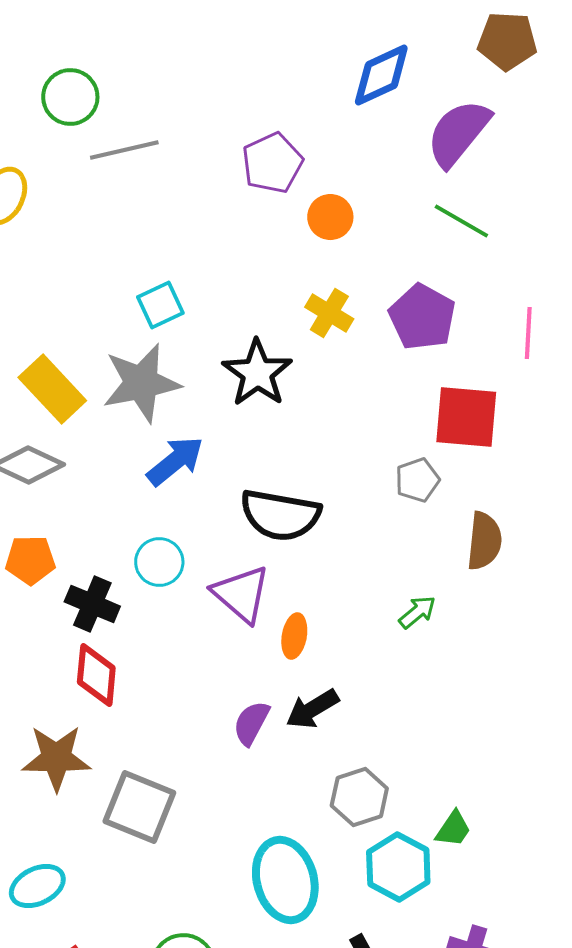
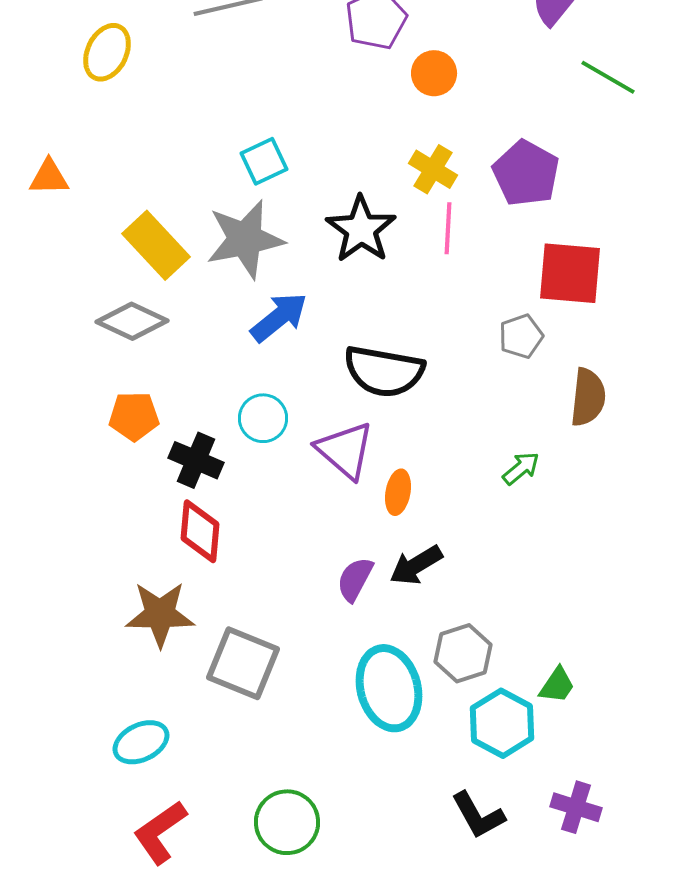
green line: (461, 221) -> (608, 77), moved
pink line: (528, 333) -> (448, 228), moved
cyan ellipse: (285, 880) -> (389, 688), moved

